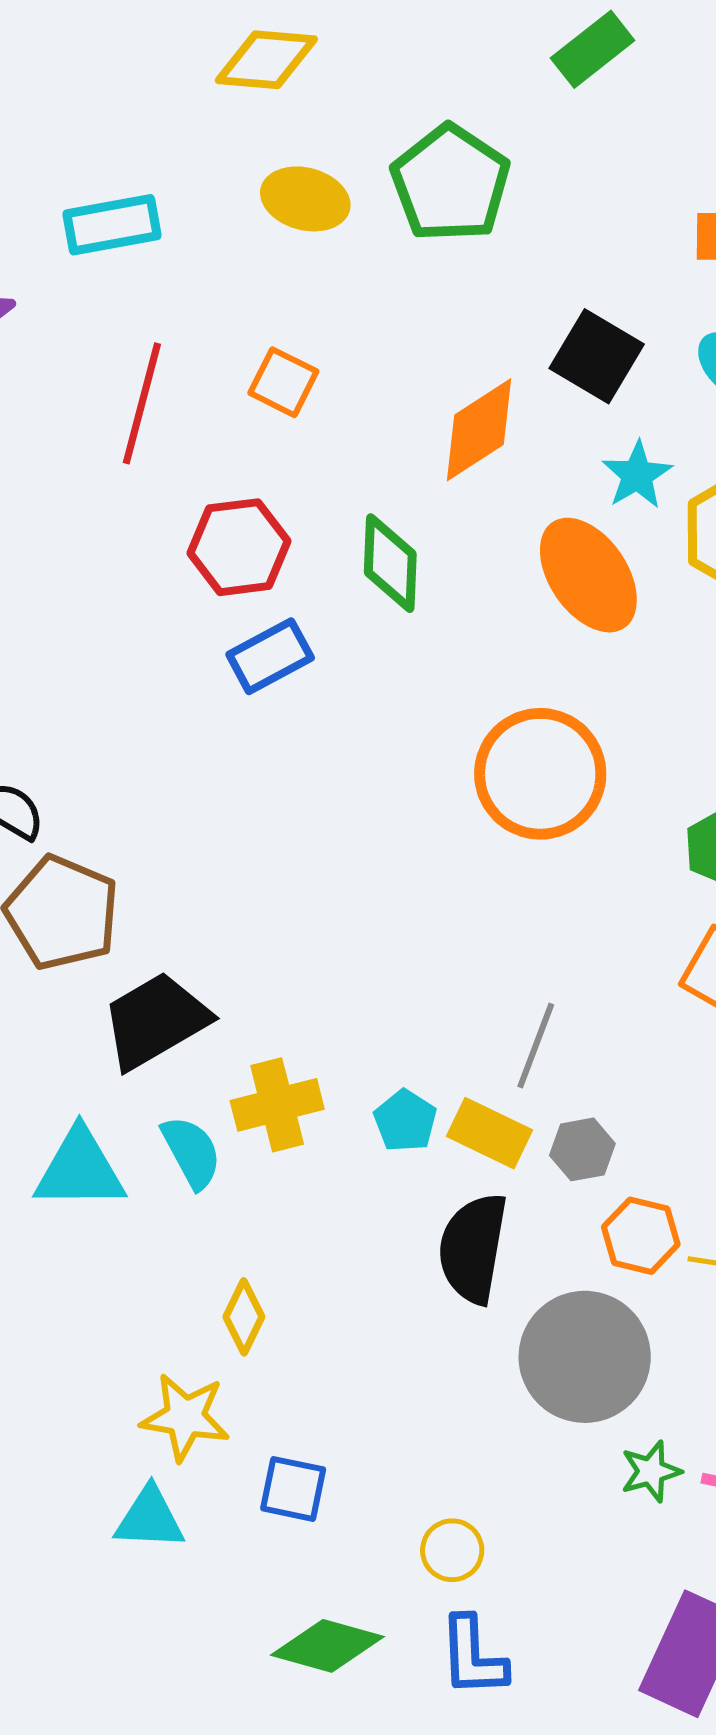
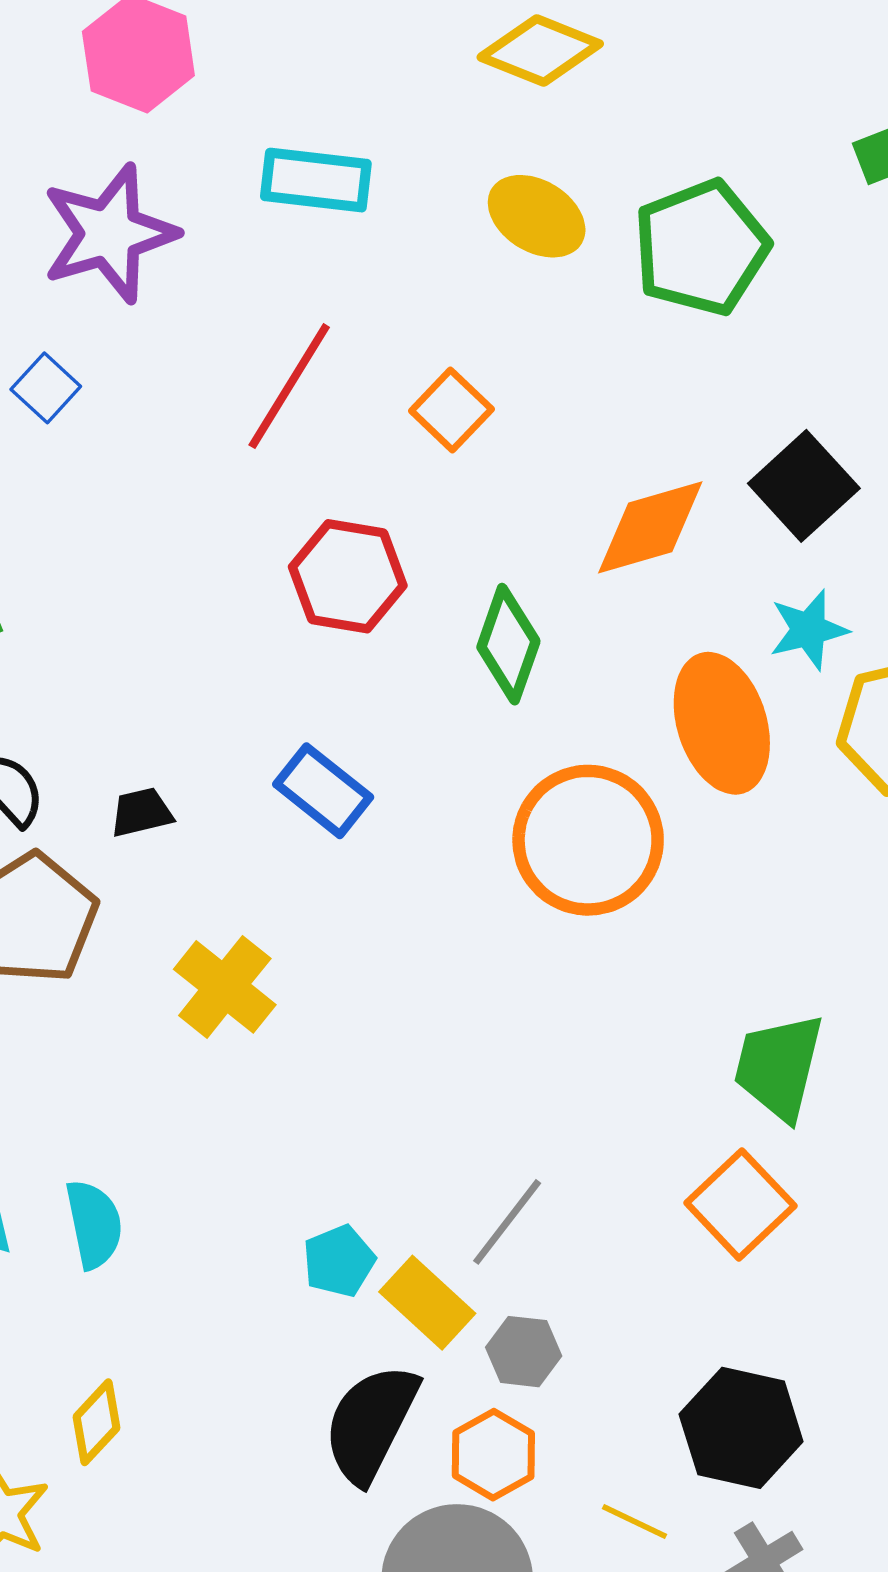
blue rectangle: (270, 656) -> (323, 791), moved, turned 50
orange circle: (540, 774) -> (588, 840), moved
black trapezoid: (155, 1021) -> (141, 812), moved, size x0.5
yellow cross: (277, 1105) -> (225, 987), moved, turned 36
orange hexagon: (641, 1236) -> (493, 1455), moved

